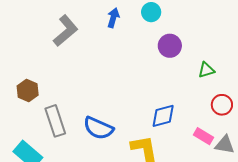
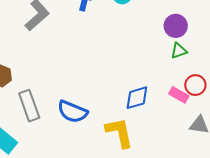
purple circle: (170, 46) -> (176, 26), moved
pink rectangle: (204, 136) -> (179, 95), moved

